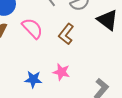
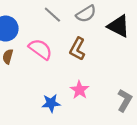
pink star: (61, 72) -> (79, 90), turned 30

